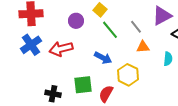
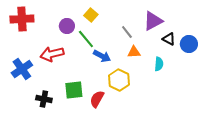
green line: (110, 30) -> (86, 39), moved
blue cross: (31, 45) -> (22, 69), moved
blue arrow: (103, 58) -> (102, 56), moved

